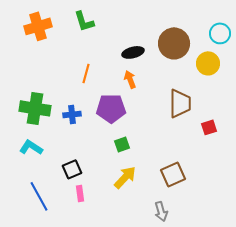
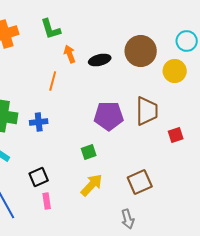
orange arrow: (130, 79) -> (70, 54), moved
purple pentagon: (111, 108) -> (109, 116), moved

